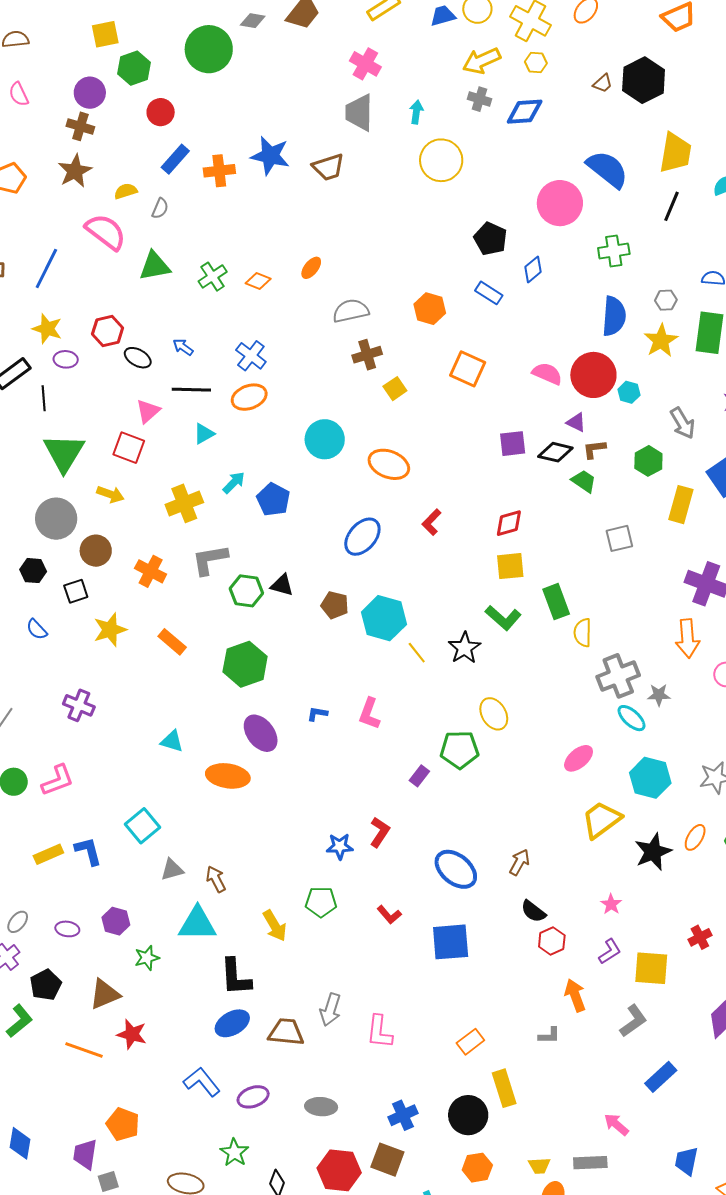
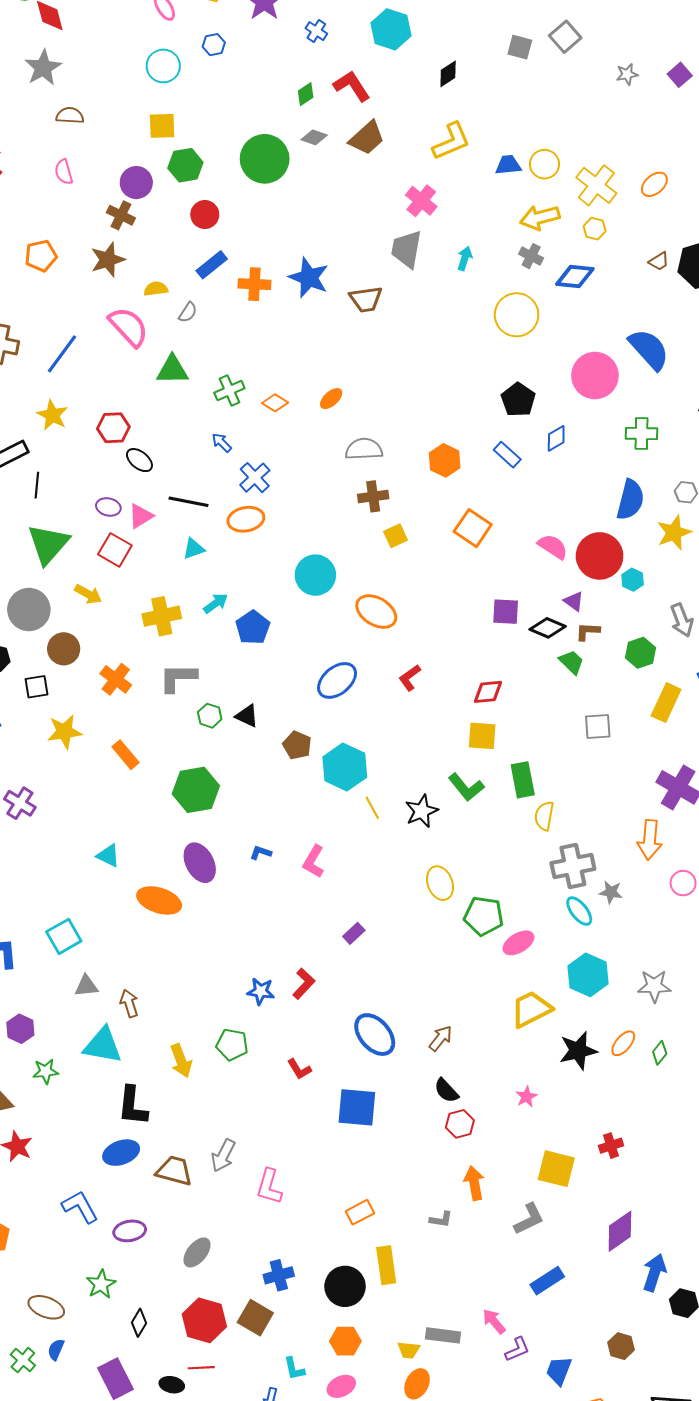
yellow circle: (441, 160) -> (517, 315), moved
blue arrow: (183, 347) -> (222, 443), moved
purple ellipse: (66, 359) -> (108, 507), moved
green hexagon: (246, 591) -> (210, 716), size x0.7
green pentagon: (459, 750) -> (484, 916), moved
purple L-shape: (610, 951) -> (517, 1349), moved
gray ellipse: (321, 1107) -> (197, 1252), turned -64
gray rectangle: (590, 1163) -> (443, 1335), moved

